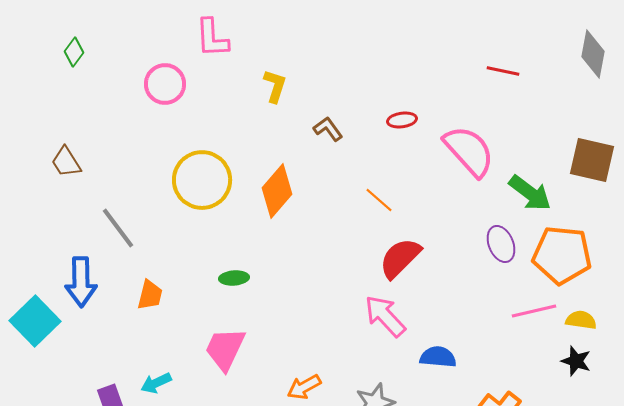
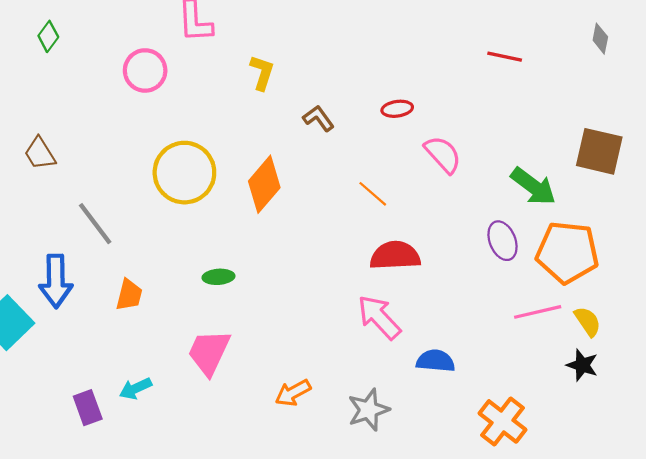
gray diamond: (593, 54) -> (600, 39), size x0.6
pink semicircle: (469, 151) -> (443, 154), moved, size x0.7
red semicircle: (400, 258) -> (395, 256), turned 42
yellow semicircle: (581, 320) -> (588, 321), turned 48

